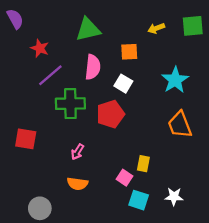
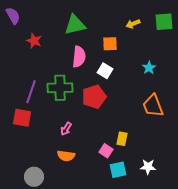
purple line: (50, 75) -> (31, 92), moved, turned -30
cyan star: (175, 80) -> (149, 68), size x0.6
cyan square: (139, 200) -> (118, 170), turned -30

